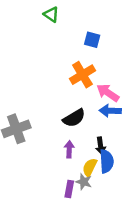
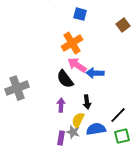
pink arrow: (108, 93) -> (77, 65), moved
black semicircle: (74, 118) -> (65, 79), turned 84
blue semicircle: (107, 161) -> (96, 129), moved, turned -96

